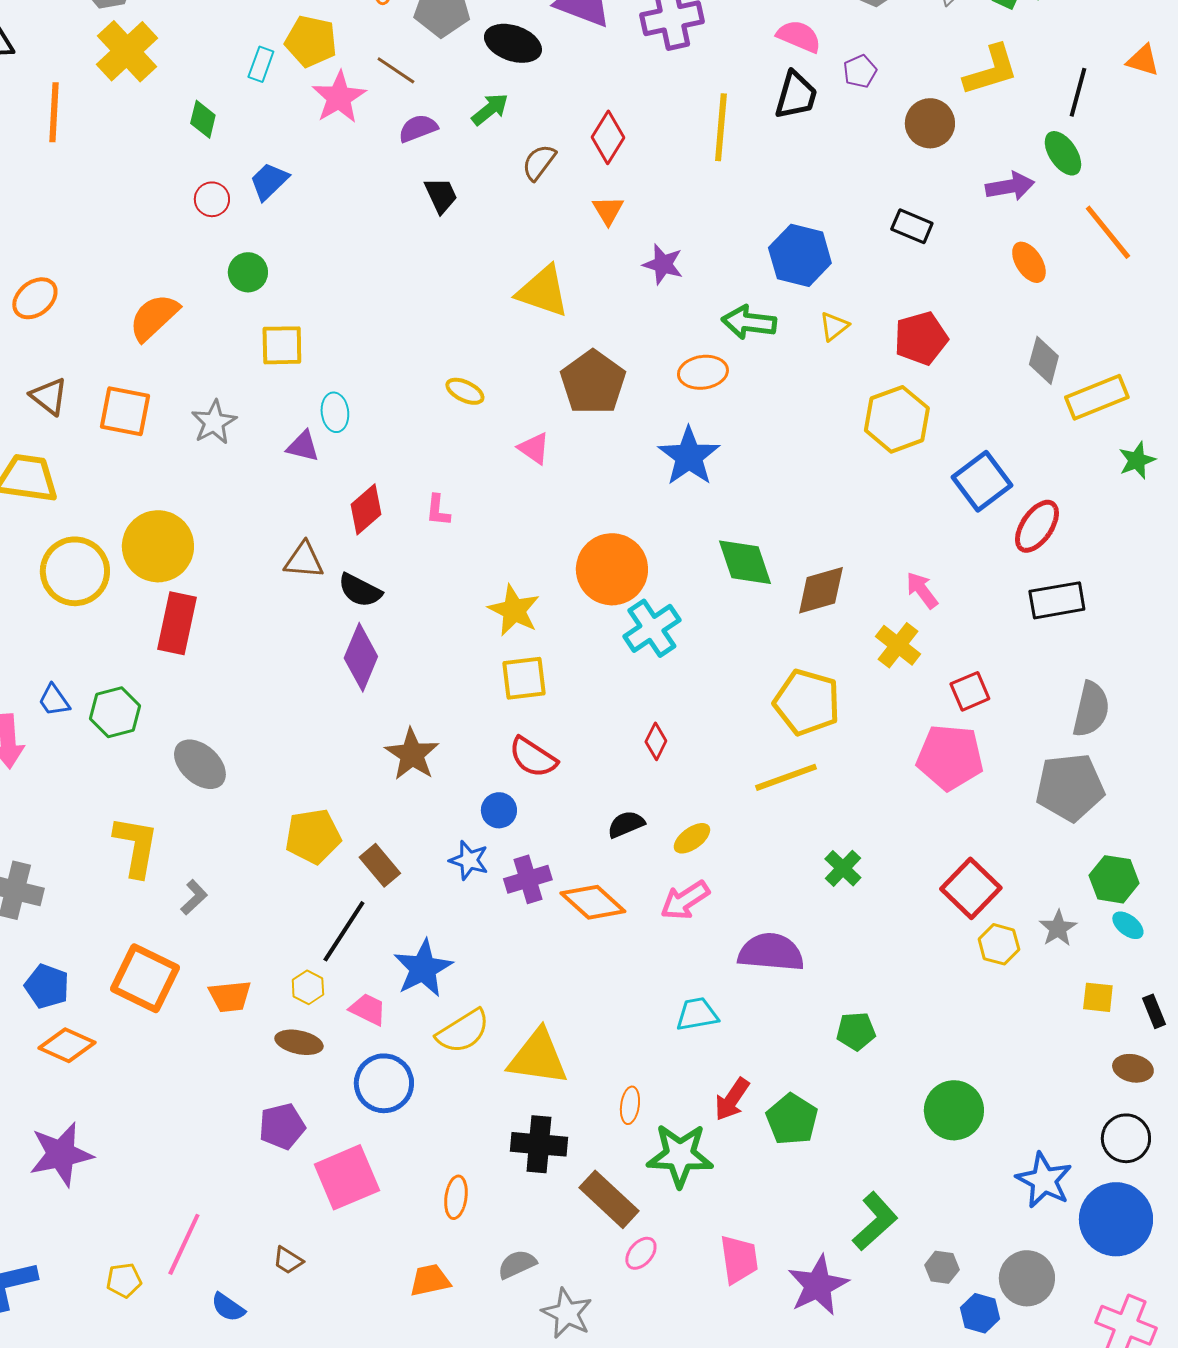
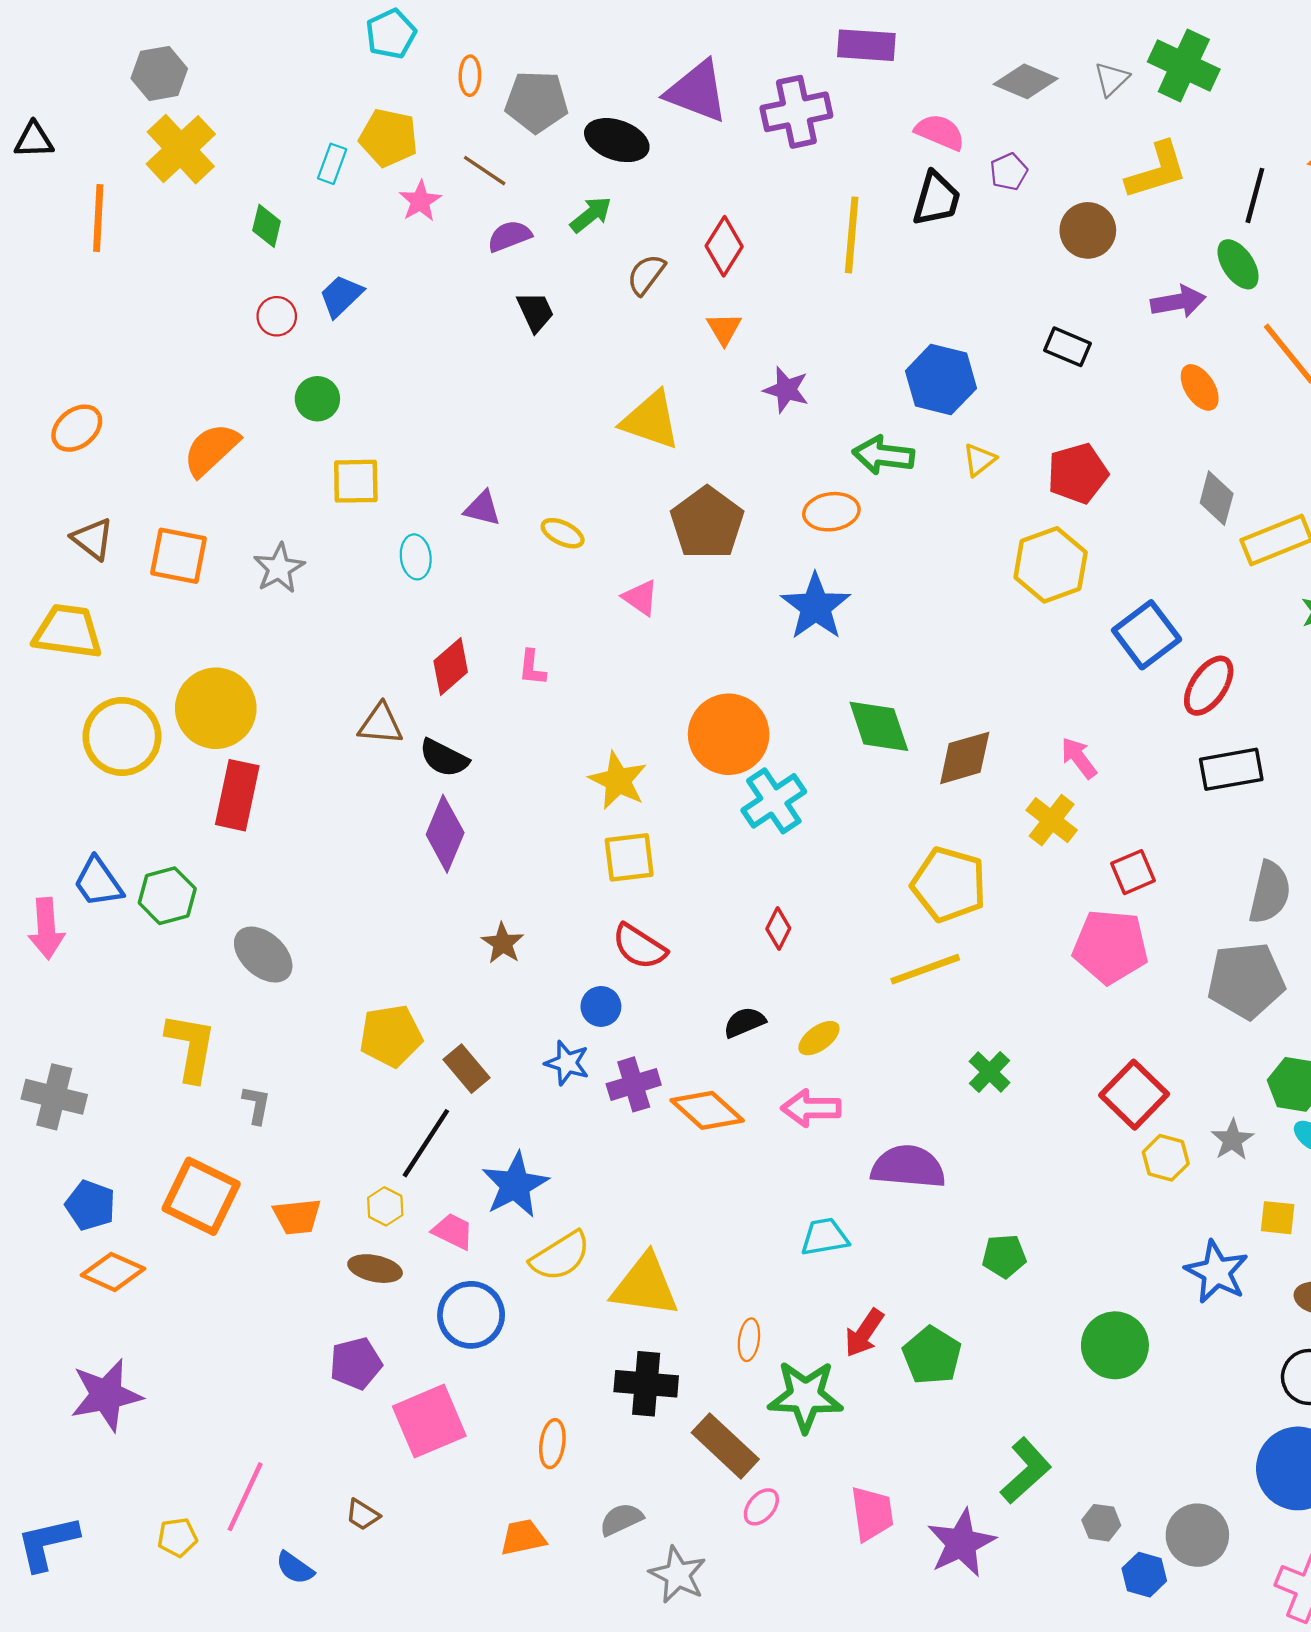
pink star: (339, 97) -> (420, 201), size x0.7
purple triangle: (303, 446) -> (482, 508), moved
blue trapezoid: (54, 700) -> (98, 882), size x1.4
brown star: (412, 754) -> (503, 943), size x0.7
gray L-shape: (194, 897) -> (256, 1105), turned -36
pink arrow: (685, 900) -> (811, 1108), turned 33
blue star: (1044, 1180) -> (1217, 1272), moved

